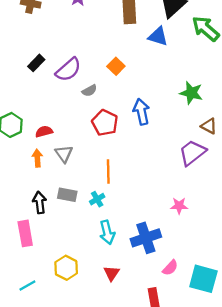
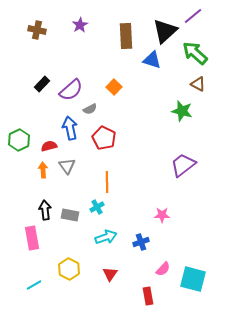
blue arrow: (141, 112) -> (70, 128), moved
brown triangle: (209, 126) -> (198, 84), moved
gray rectangle: (67, 195) -> (70, 215), moved
pink star: (179, 206) -> (162, 215), moved
cyan arrow: (107, 232) -> (106, 237), turned -95
blue cross: (146, 238) -> (141, 242), size x0.6

